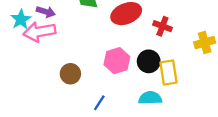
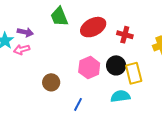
pink arrow: (39, 32) -> (22, 50), size x0.6

